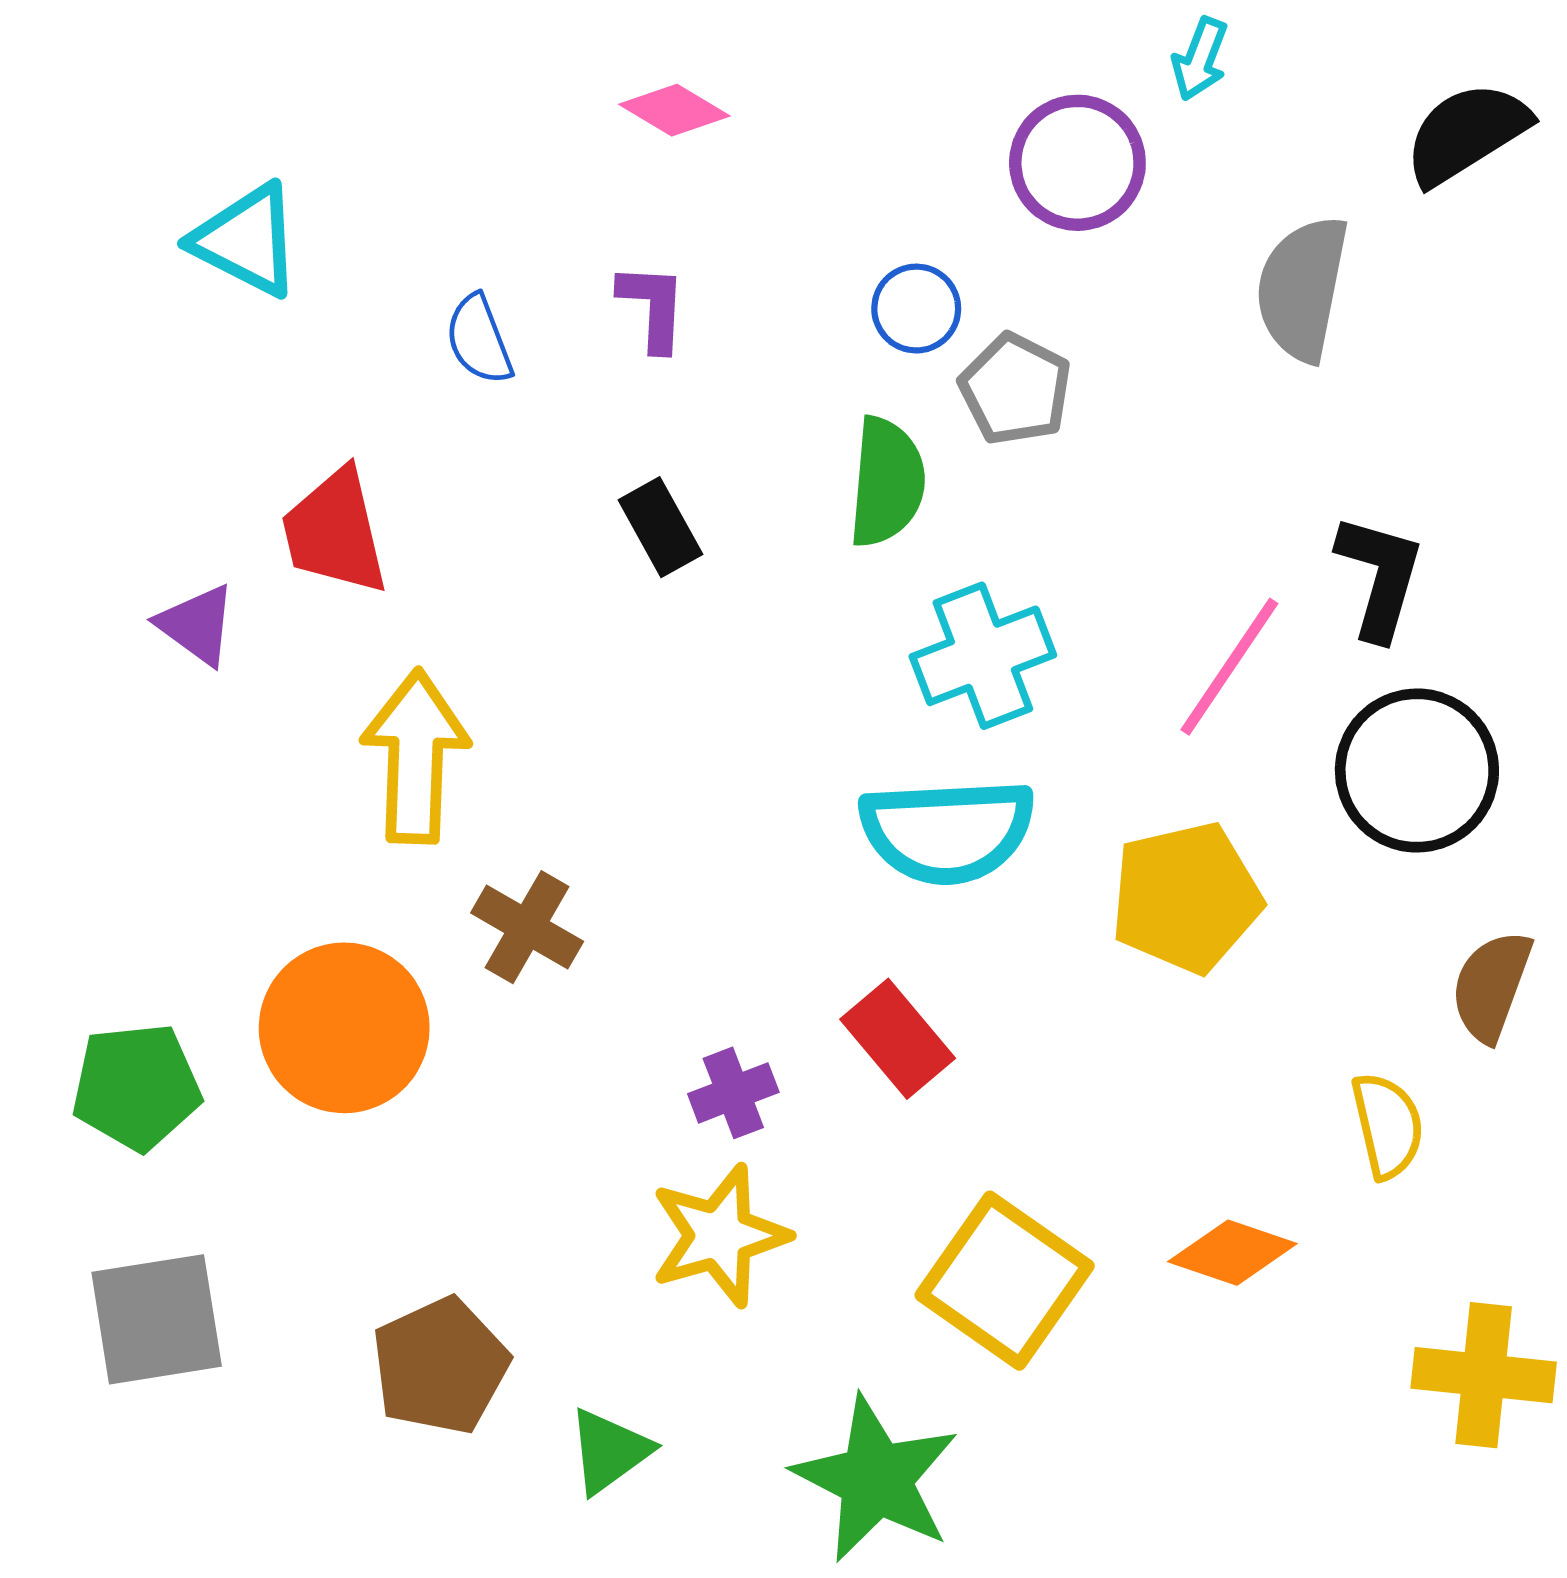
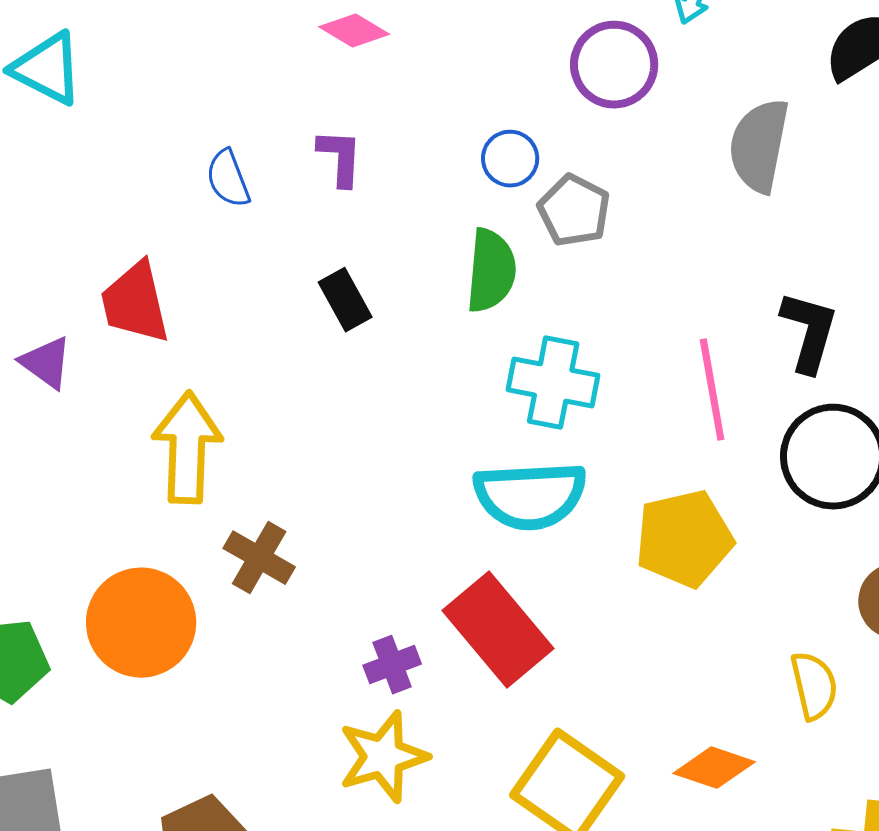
cyan triangle: (246, 240) -> (47, 69), moved
cyan cross: (983, 656) -> (553, 383), turned 32
pink line: (1229, 667) -> (712, 390), turned -44
red rectangle: (898, 1039) -> (498, 630), size x1.5

